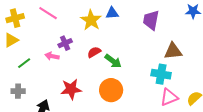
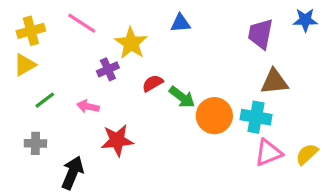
yellow star: (91, 20) -> (131, 43), moved
purple trapezoid: (151, 20) -> (261, 34), moved
pink arrow: (52, 56) -> (88, 106), moved
orange circle: (111, 90) -> (214, 116), moved

